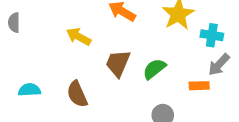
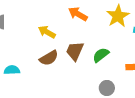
brown semicircle: (77, 94) -> (49, 58), moved, turned -96

